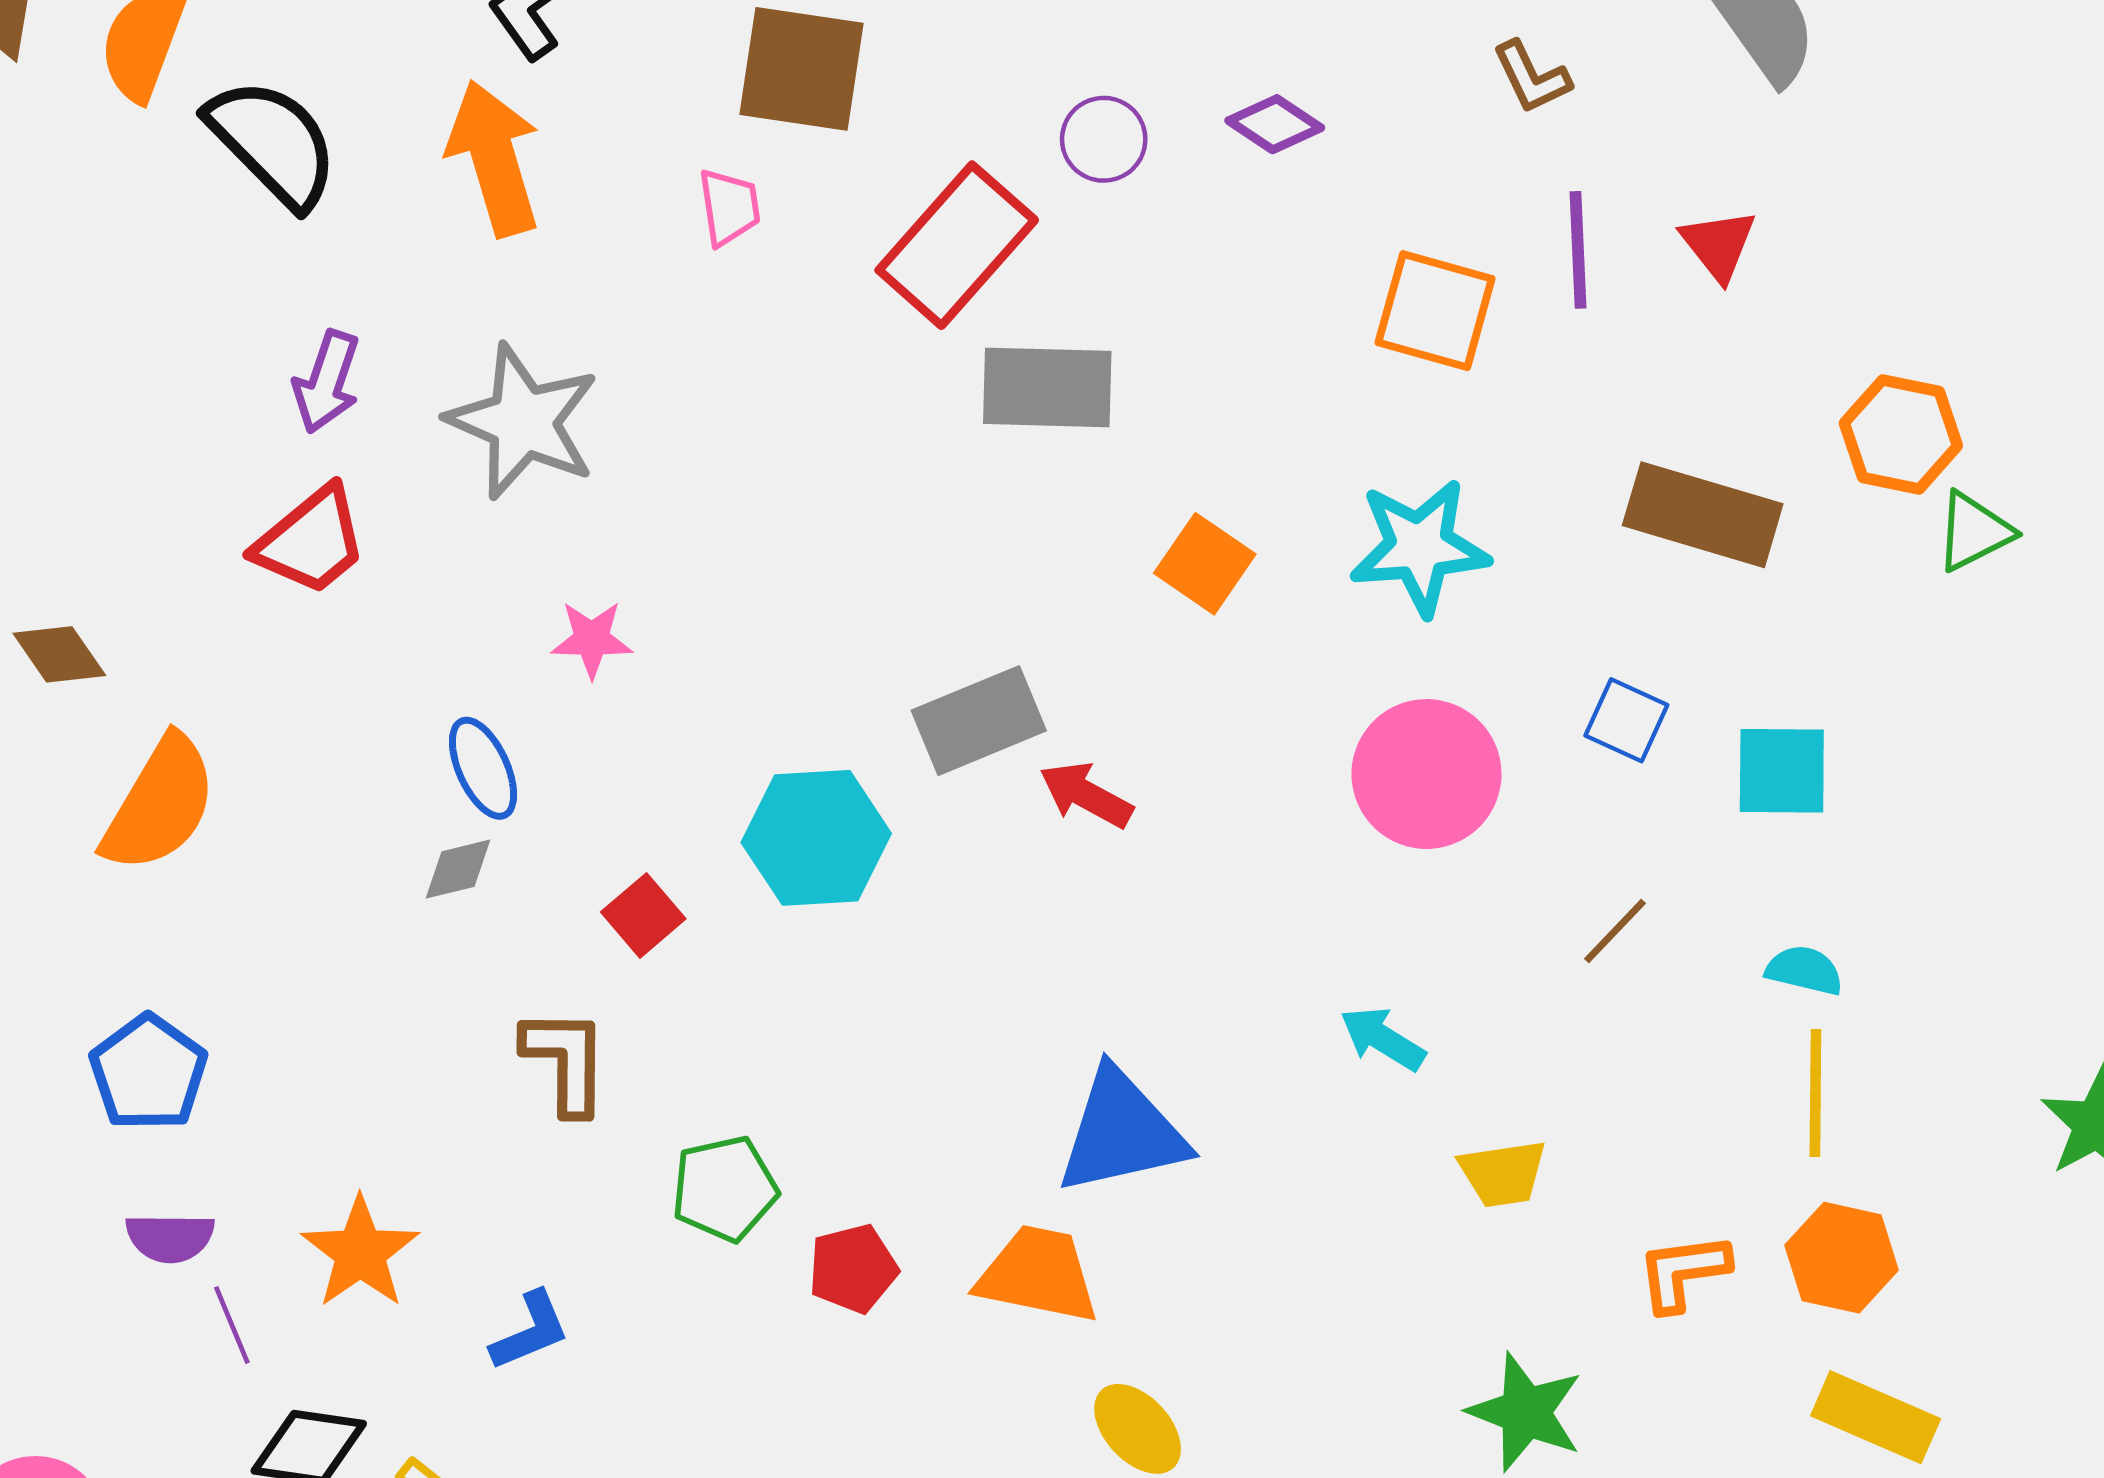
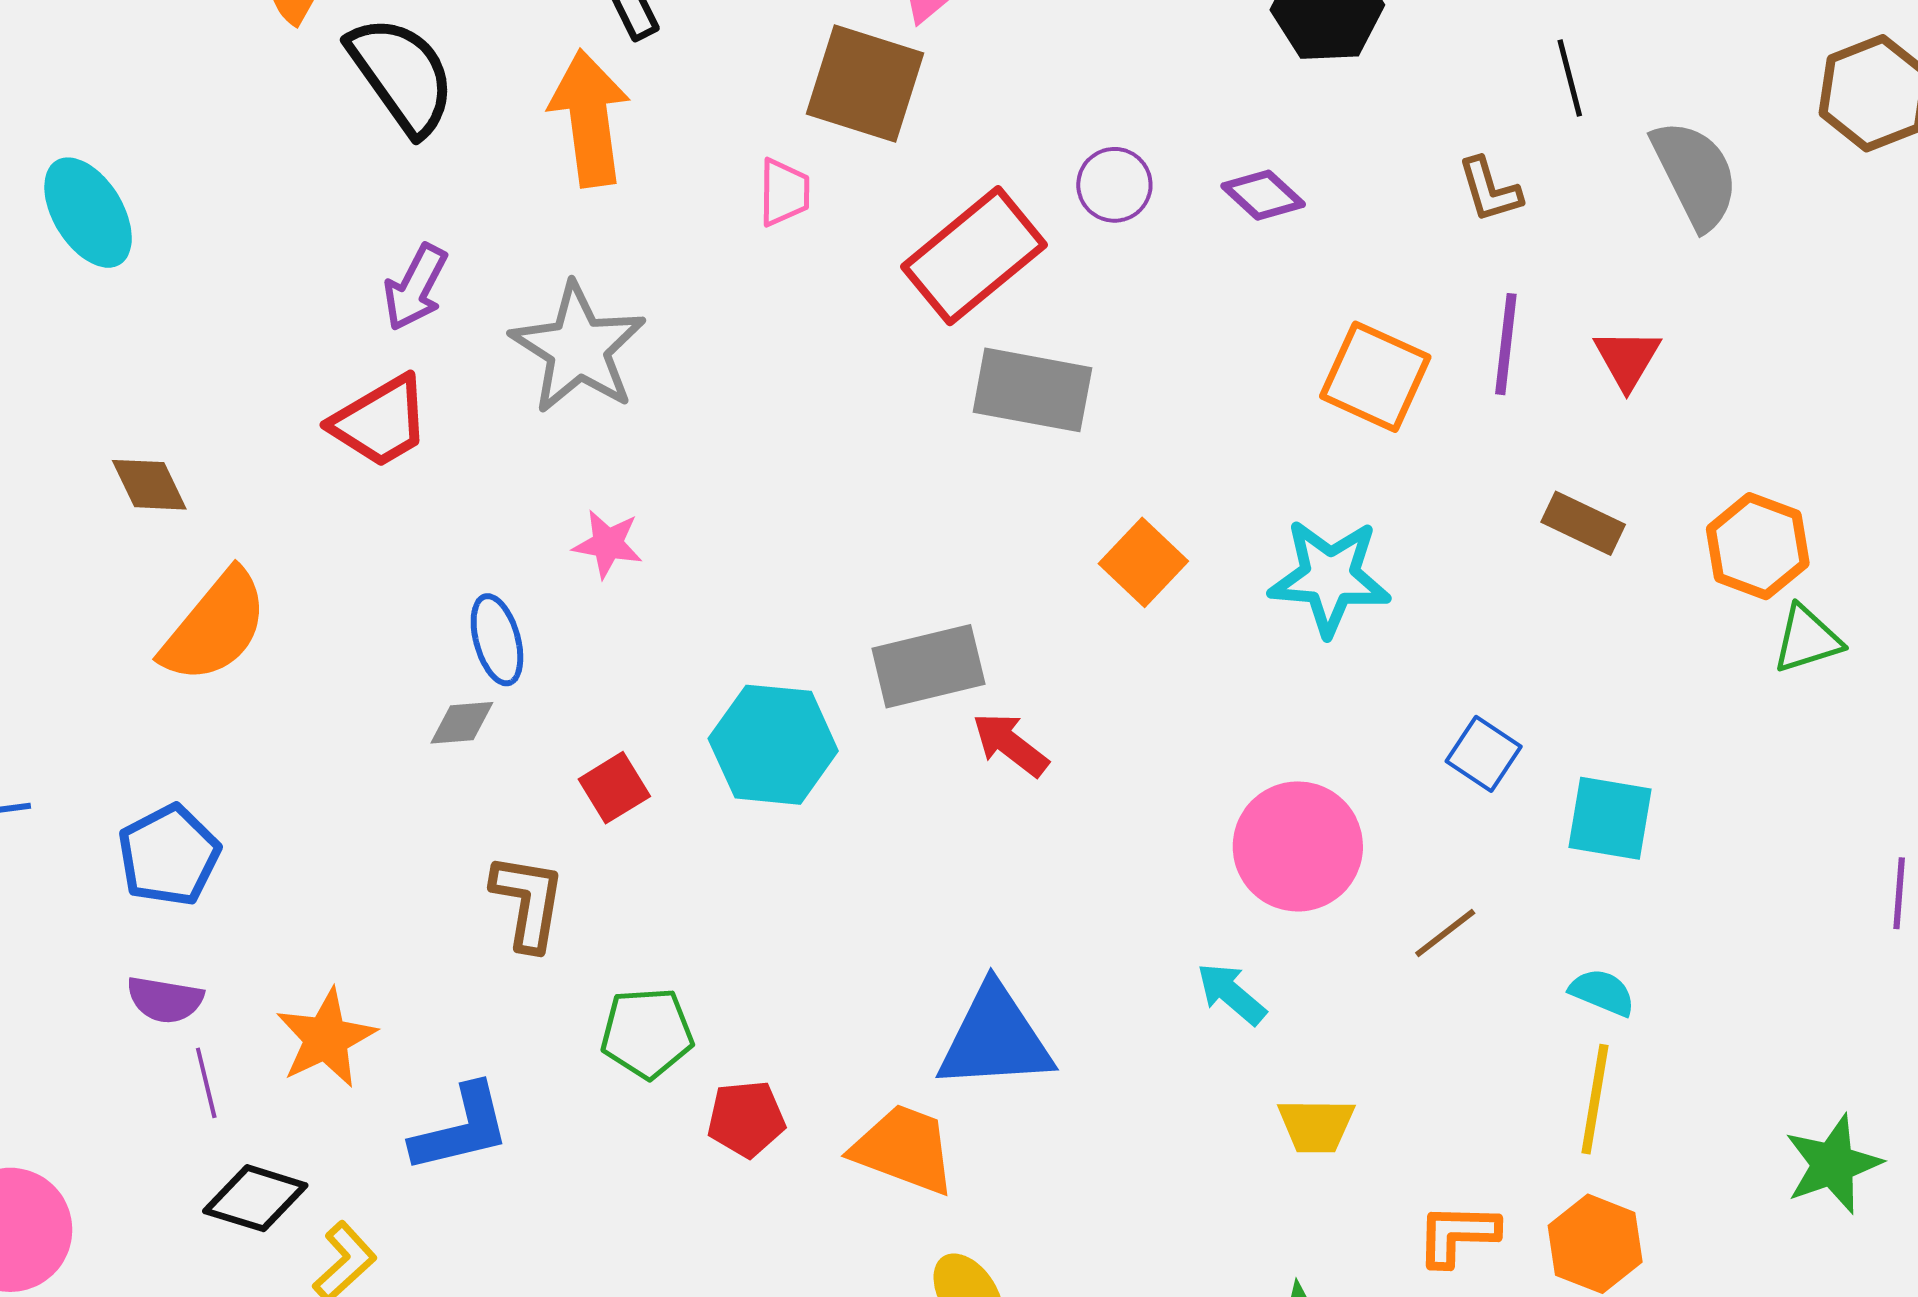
brown rectangle: (1703, 515) -> (1583, 523), moved, size x0.6
pink circle: (1426, 774) -> (1298, 846), moved
blue L-shape: (530, 1331) -> (461, 1129), size x1.4

